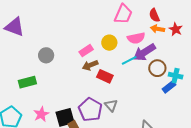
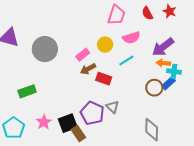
orange arrow: (158, 29) -> (163, 63), moved
red star: (176, 29) -> (170, 11), moved
purple arrow: (144, 52) -> (163, 47), moved
gray circle: (46, 55) -> (45, 49), moved, size x1.6
brown circle: (157, 68) -> (154, 88), moved

